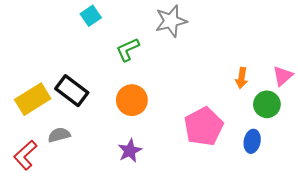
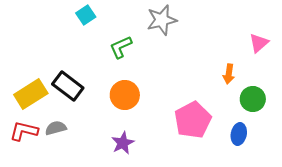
pink triangle: (283, 76) -> (259, 43), moved
red L-shape: (25, 155) -> (24, 131), moved, turned 56

